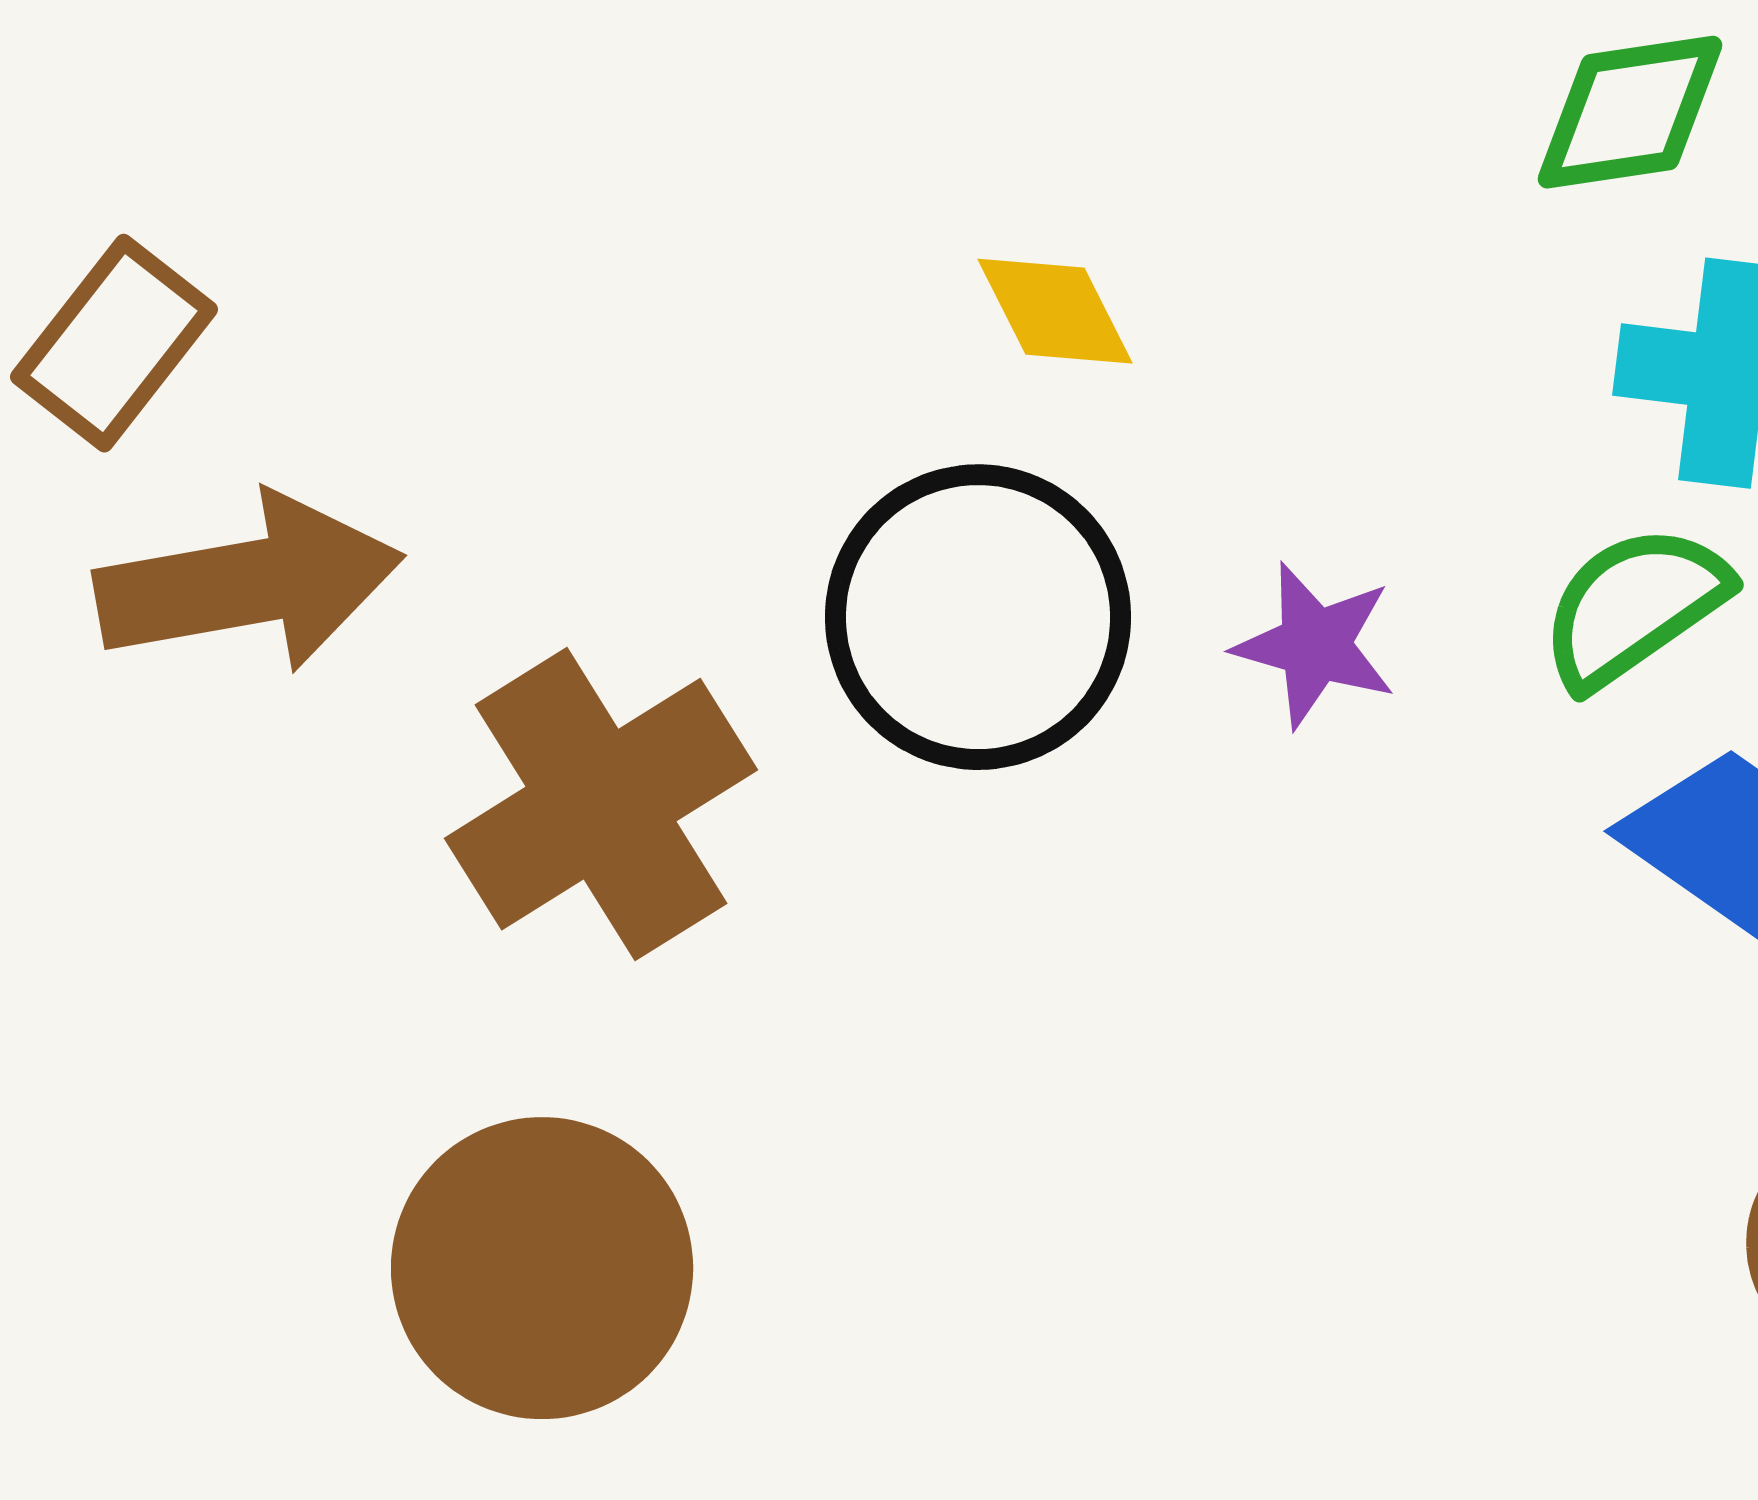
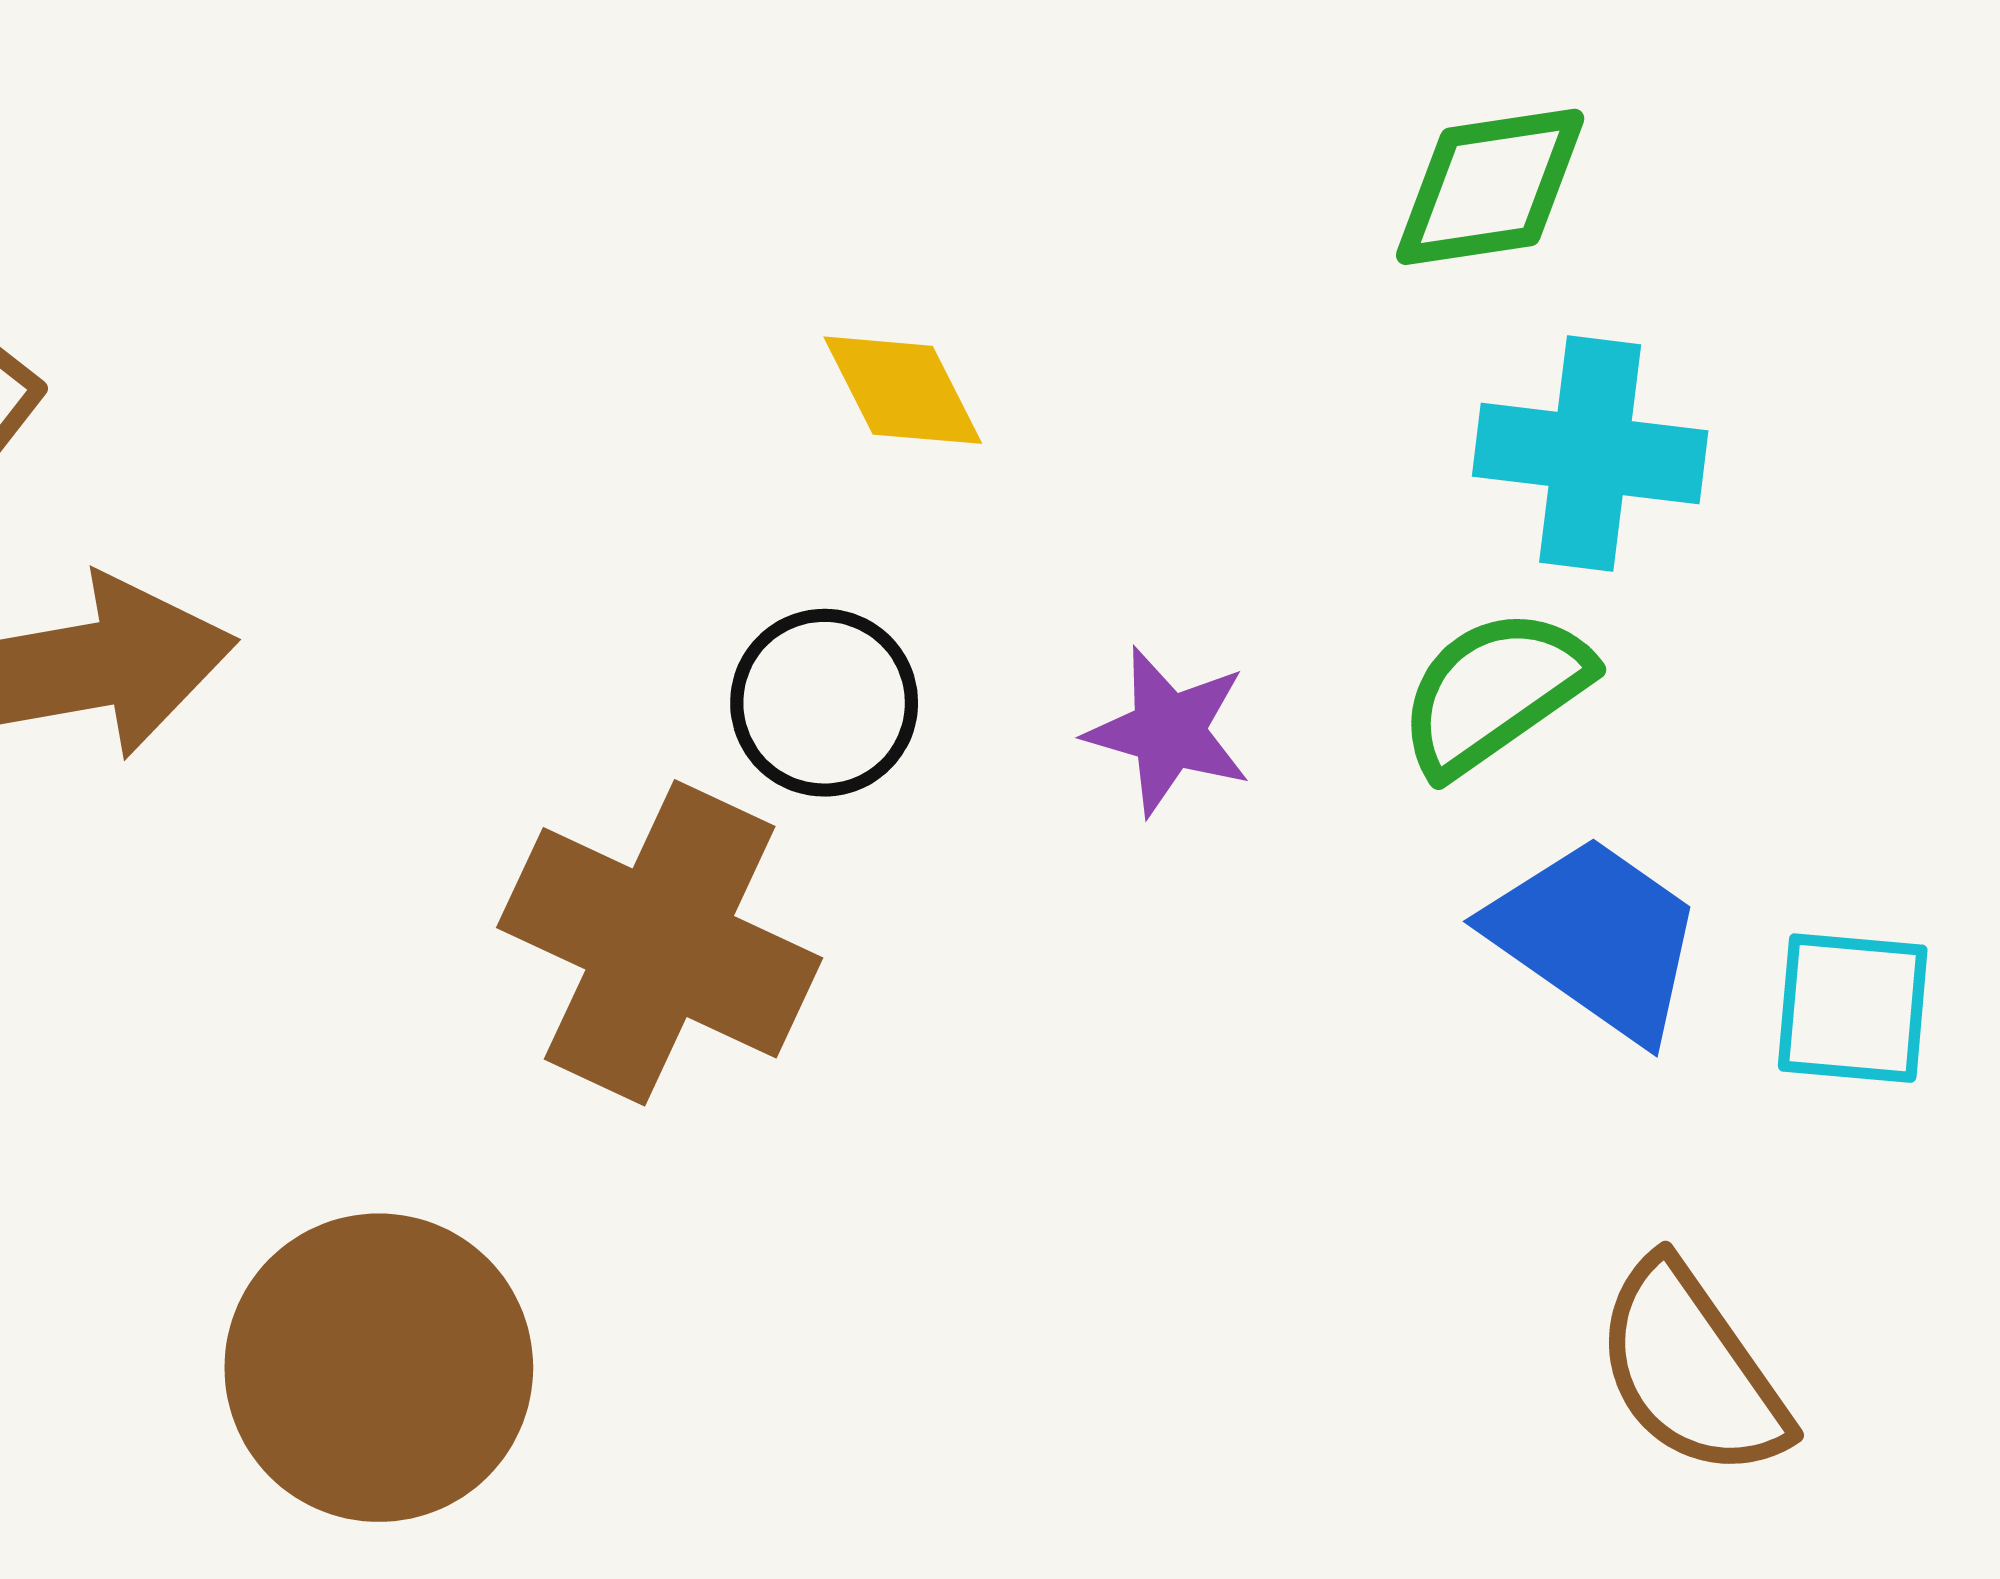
black circle: (978, 617) -> (824, 703), size x0.6
brown cross: (601, 804) -> (660, 943), moved, turned -33

